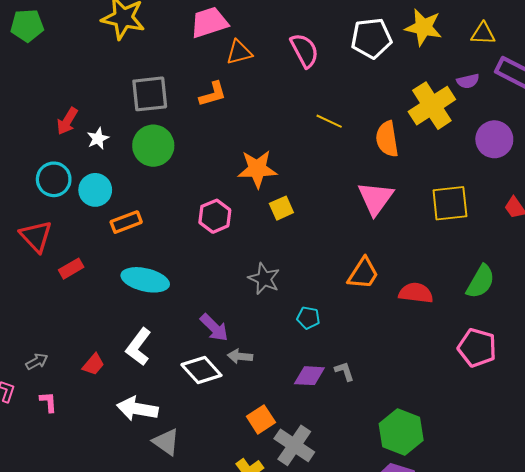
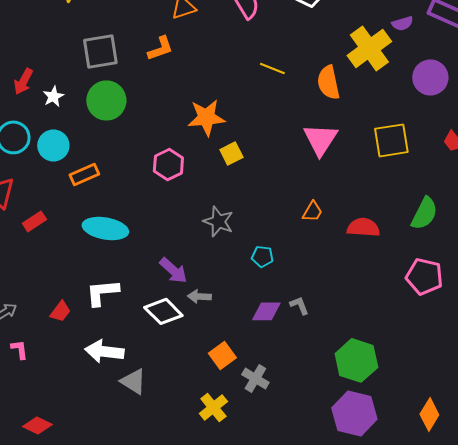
orange trapezoid: (363, 273) -> (312, 211), size x0.7
white L-shape: (139, 347) -> (102, 292), turned 51
gray cross: (294, 445) -> (255, 378), size x0.7

